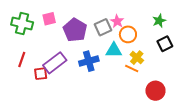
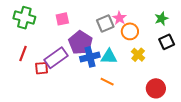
pink square: (49, 19) -> (62, 19), moved
purple pentagon: (75, 30) -> (80, 43), moved
cyan triangle: (114, 50) -> (109, 57), moved
orange line: (132, 68) -> (107, 82), moved

